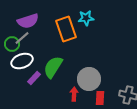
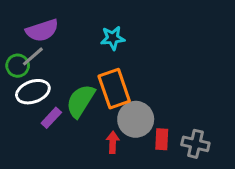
cyan star: (86, 18) -> (113, 38), moved
orange rectangle: (66, 29) -> (114, 89), moved
red rectangle: (100, 98) -> (162, 139), moved

